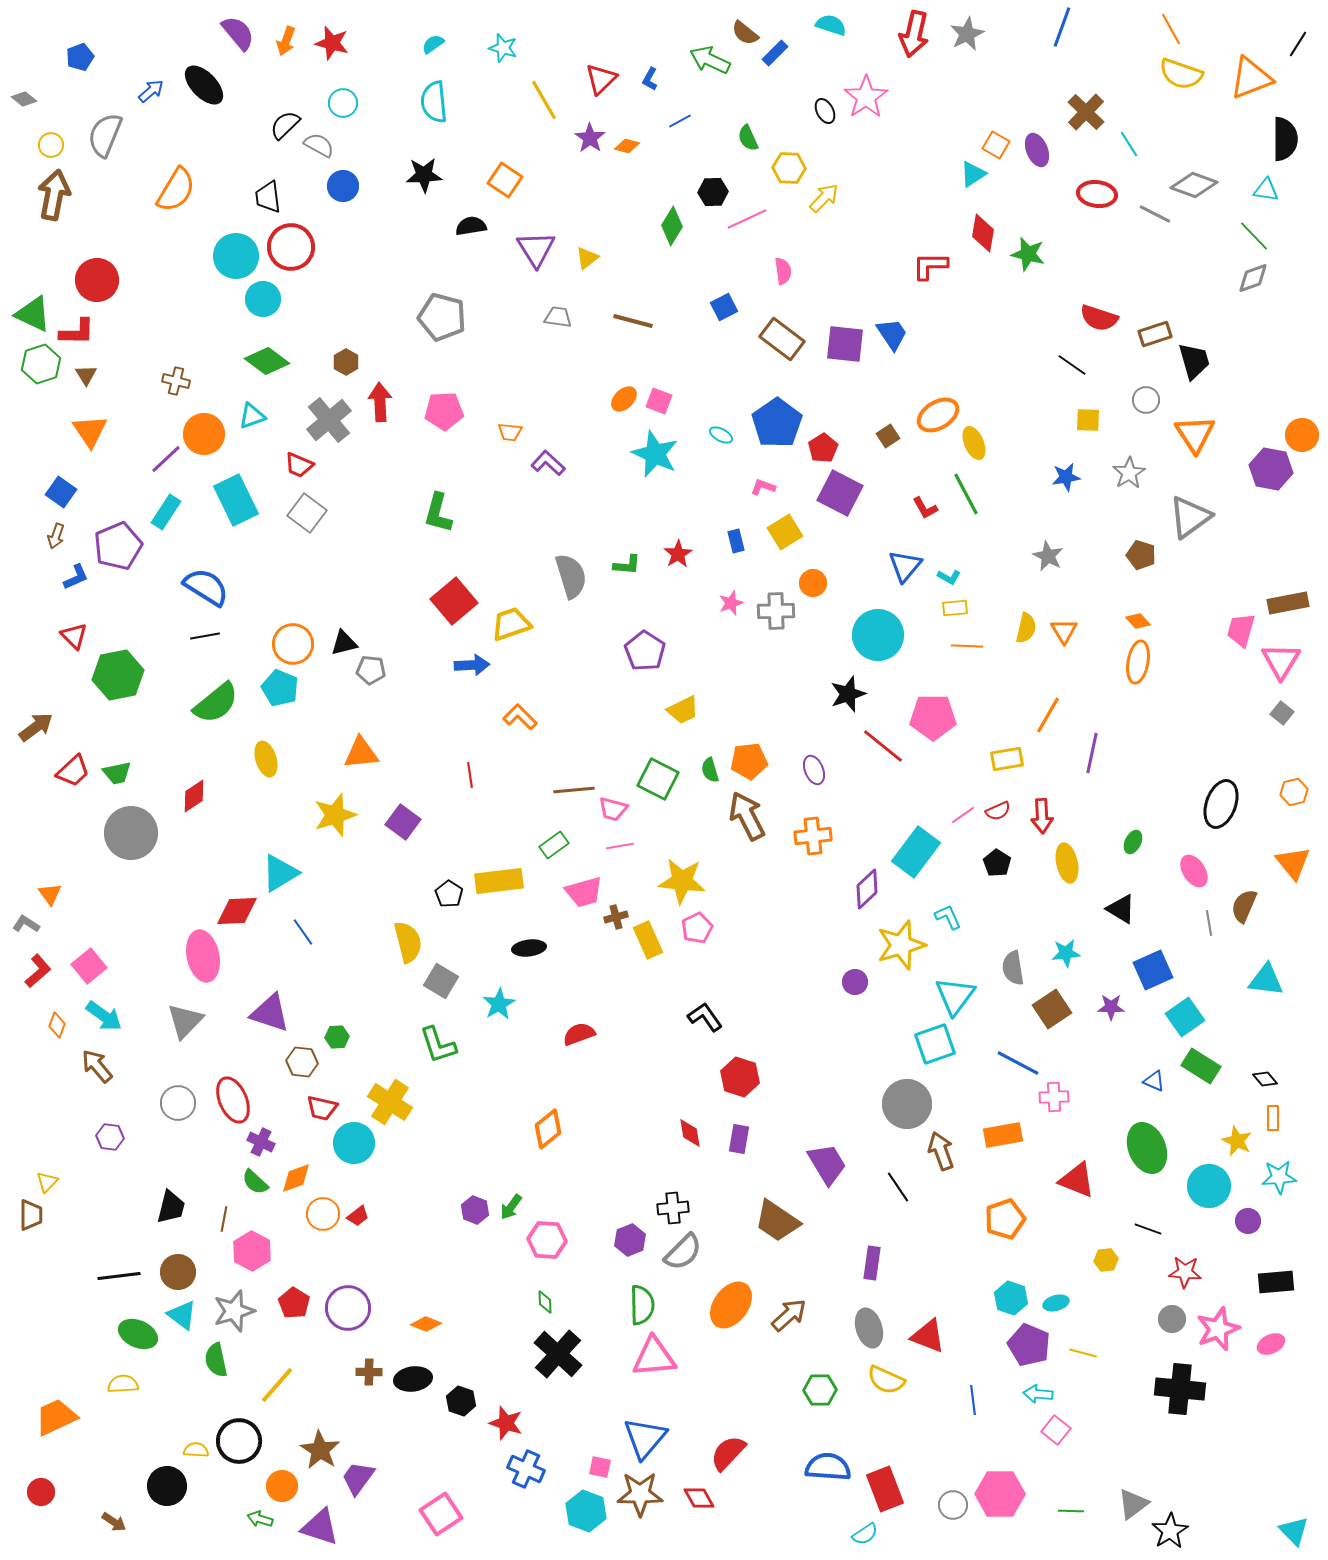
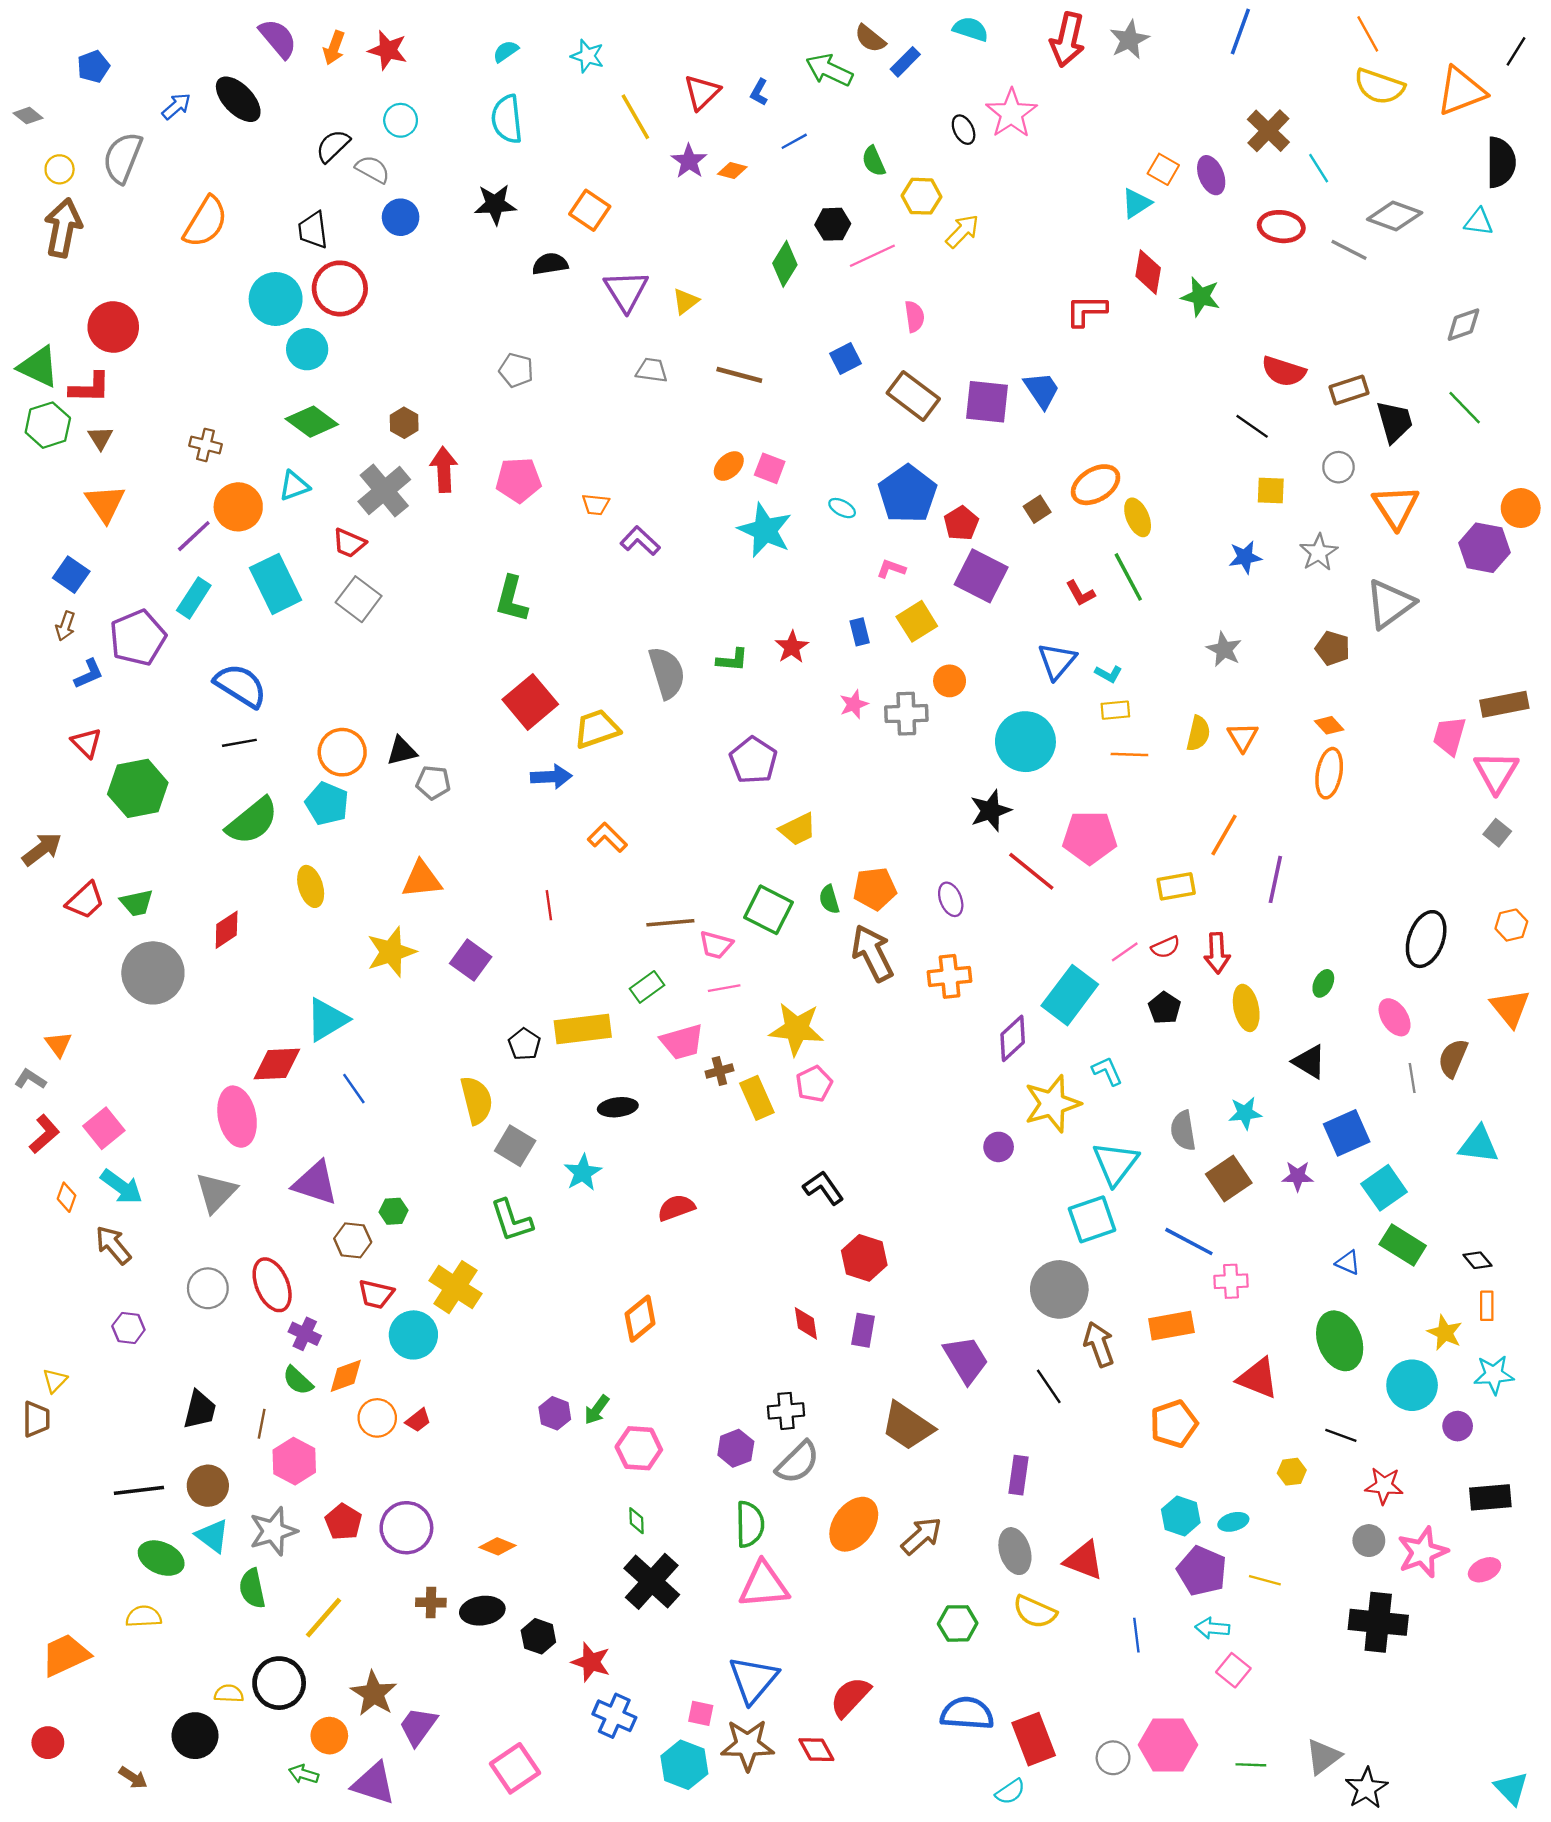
green line: (1254, 236) -> (1465, 408), moved
gray pentagon: (442, 317) -> (516, 370), size x0.6

